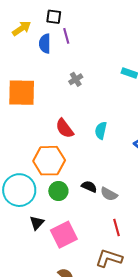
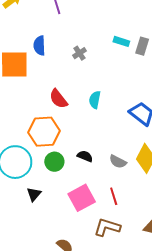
blue semicircle: (45, 44) -> (39, 46), moved
gray cross: (76, 79) -> (79, 53), moved
gray semicircle: (109, 194) -> (118, 162), moved
pink square: (64, 235) -> (82, 198), moved

